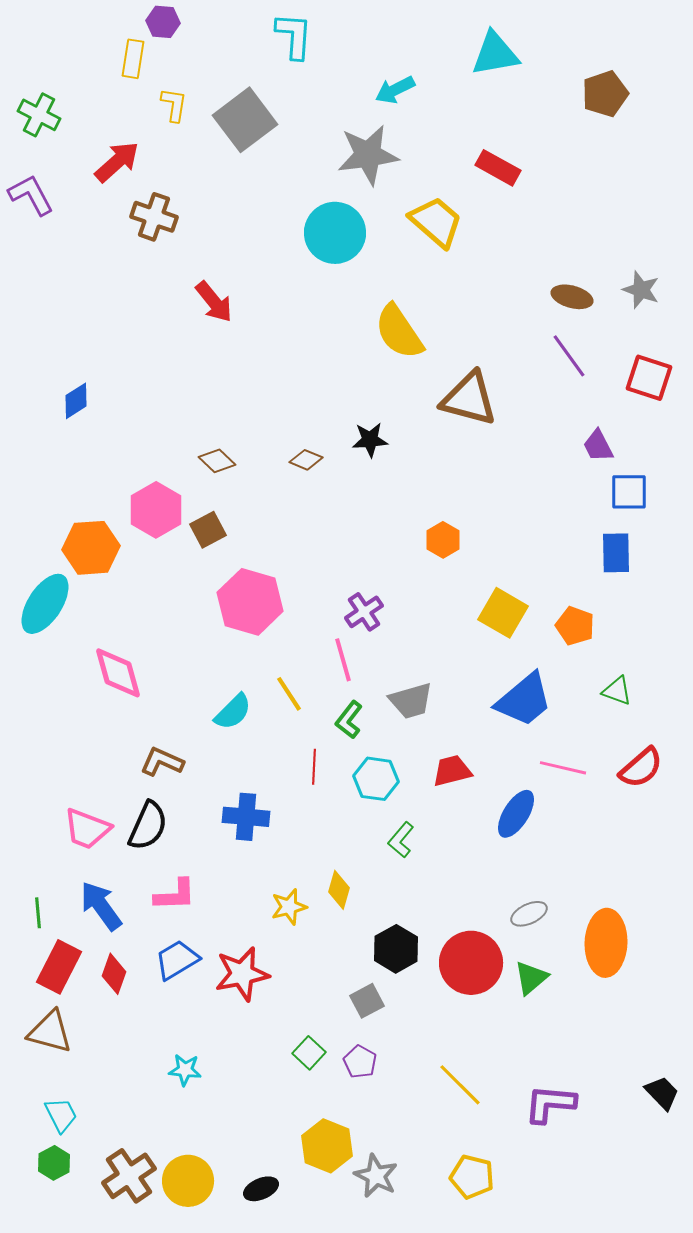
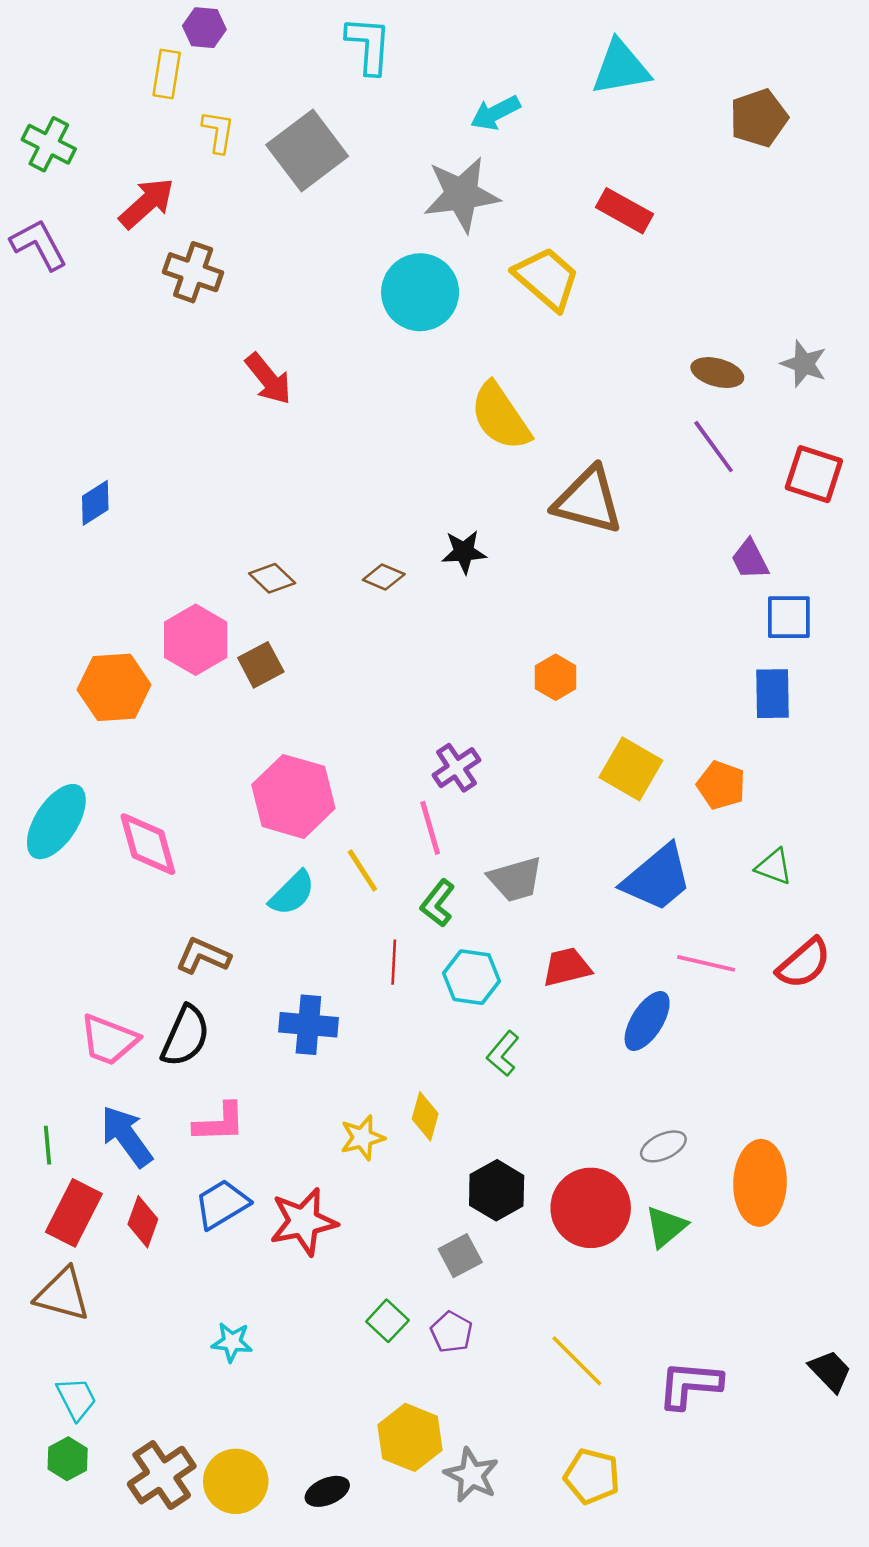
pink hexagon: (250, 602) -> (293, 796), moved
cyan ellipse: (45, 604) -> (56, 822), moved

